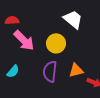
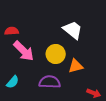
orange triangle: (76, 70) -> (76, 66), moved
purple semicircle: (50, 71) -> (50, 82), turned 85

